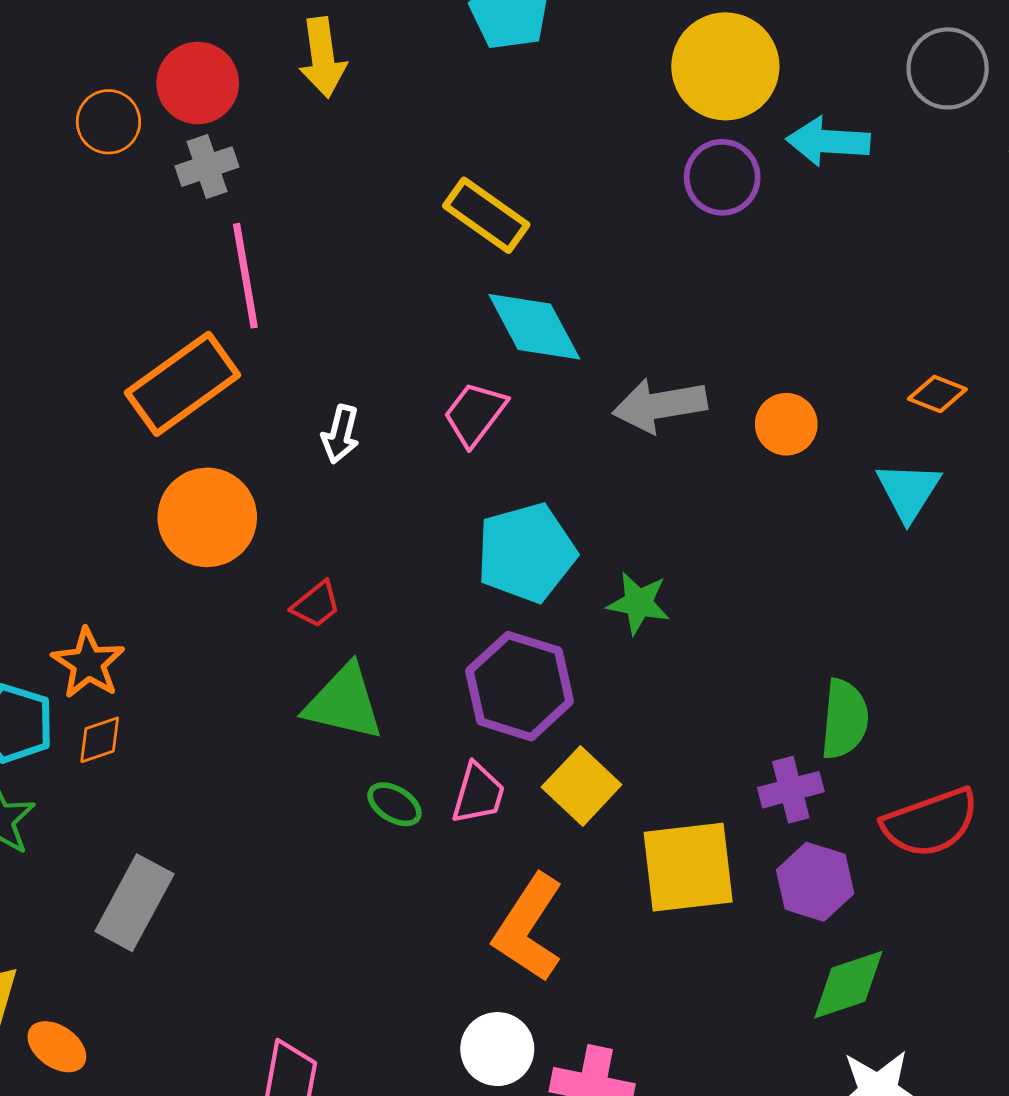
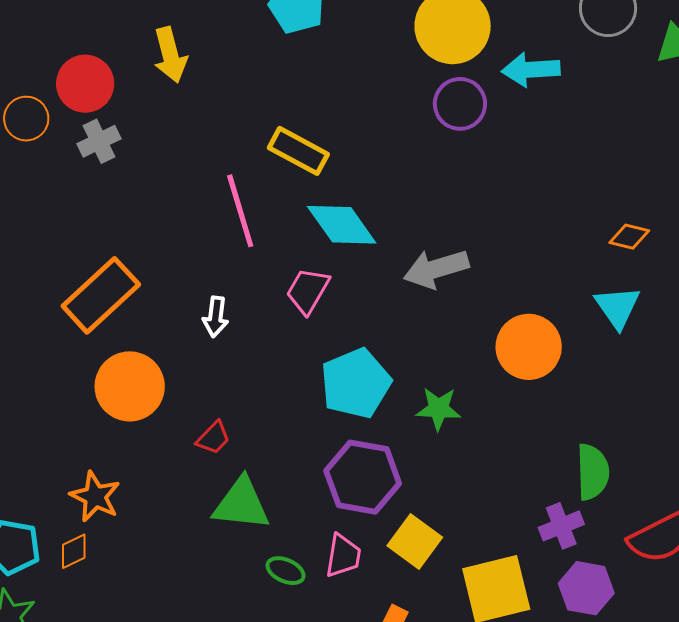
pink line: (245, 276) -> (240, 211), moved
orange circle: (786, 424) -> (529, 347), moved, size x1.5
orange star: (88, 663) -> (95, 497), moved

